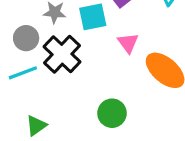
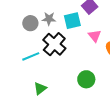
gray circle: (26, 38) -> (30, 23), moved

